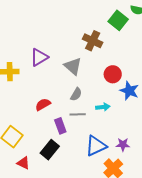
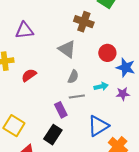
purple triangle: (39, 57) -> (24, 30), moved, turned 30
red semicircle: (43, 104) -> (29, 75), moved
purple star: (123, 145) -> (123, 94), moved

